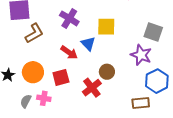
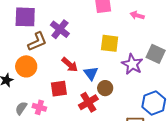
purple cross: (69, 18) -> (60, 29), moved
blue triangle: (88, 44) -> (91, 73), moved
purple star: (141, 55) -> (132, 64), moved
orange circle: (33, 72) -> (26, 66), moved

